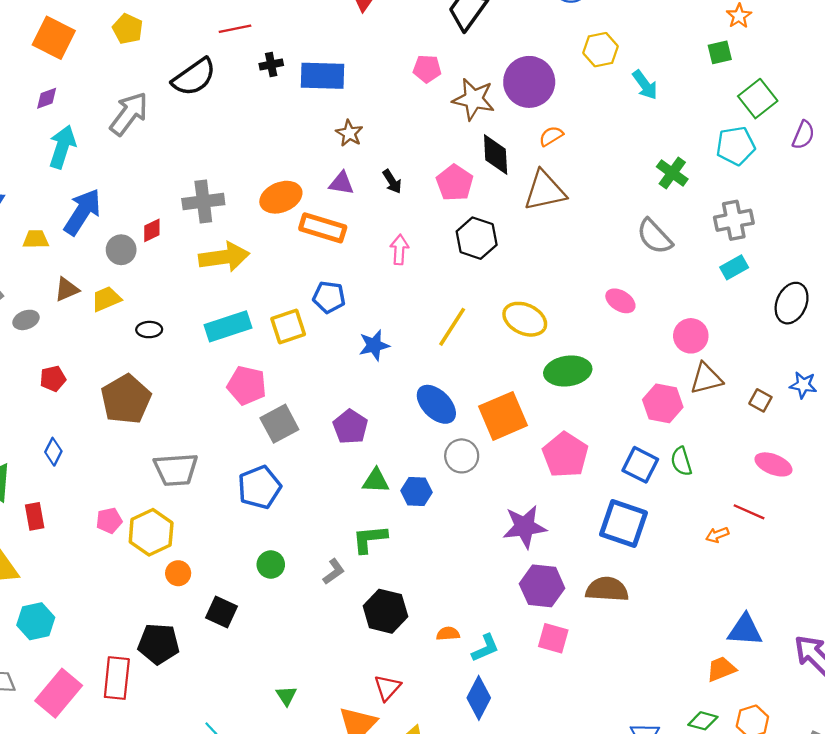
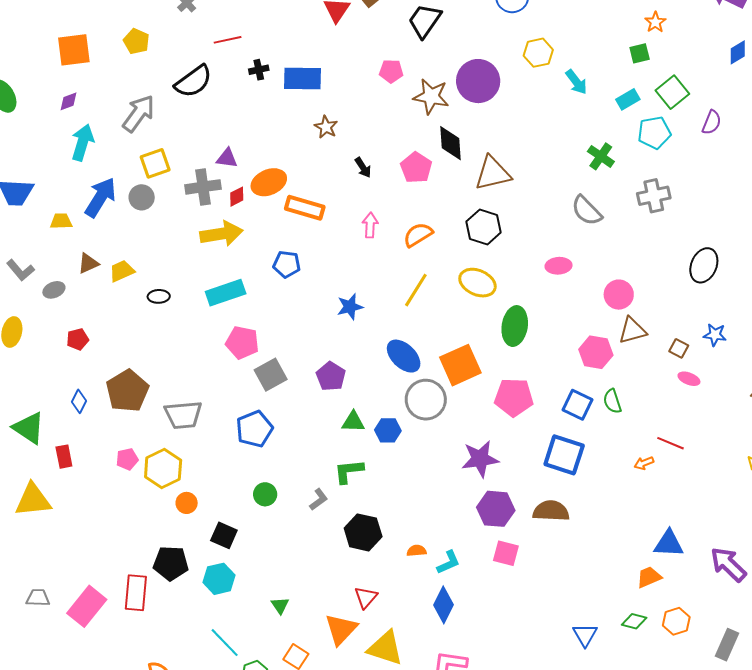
orange square: (54, 38) -> (74, 50), turned -33
orange semicircle: (551, 136) -> (418, 235), moved, size x1.4
purple triangle: (341, 183) -> (227, 158), moved
red diamond: (152, 230) -> (237, 197), moved
black hexagon: (477, 238) -> (484, 227), moved
gray circle: (121, 250) -> (142, 197), moved
cyan rectangle: (734, 267) -> (628, 99), moved
blue pentagon: (329, 297) -> (287, 264), moved
pink ellipse: (620, 301) -> (559, 266), turned -35
yellow square: (288, 326) -> (155, 163), moved
green ellipse: (568, 371) -> (515, 326), turned -72
brown pentagon: (126, 399) -> (127, 391), moved
pink pentagon: (565, 455) -> (514, 397), turned -30
gray circle: (462, 456) -> (426, 400), size x1.4
pink ellipse: (773, 464) -> (689, 379), moved, size x0.7
cyan hexagon: (36, 621) -> (219, 579), moved

